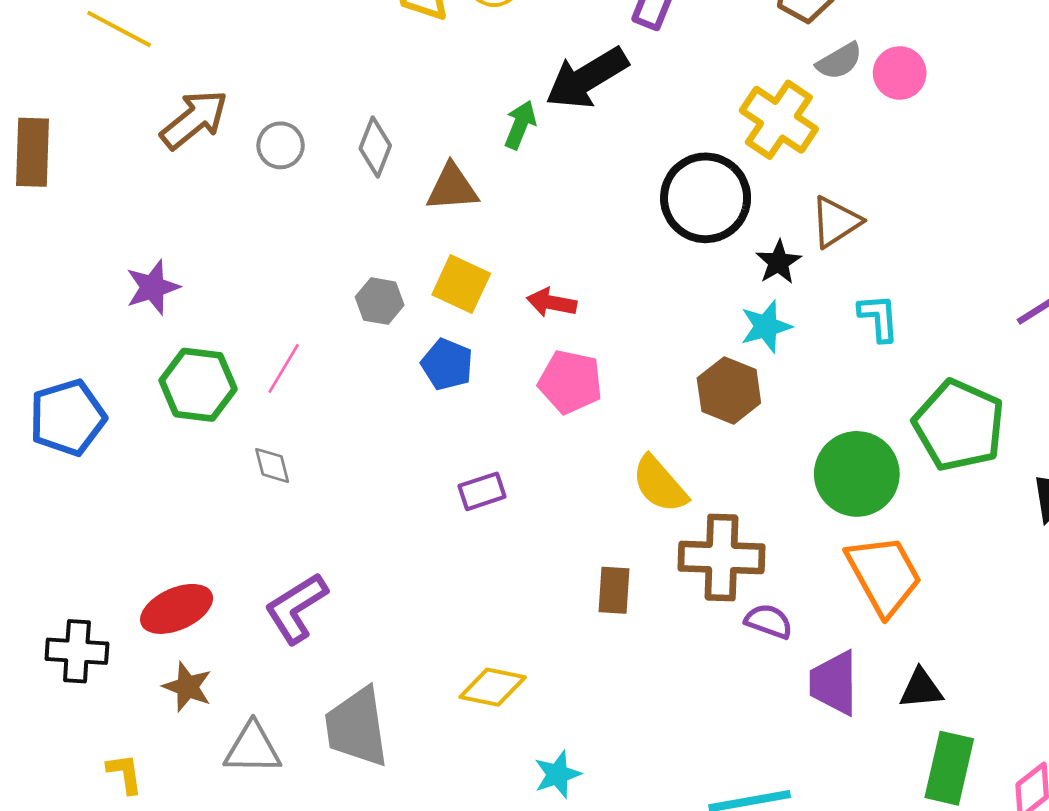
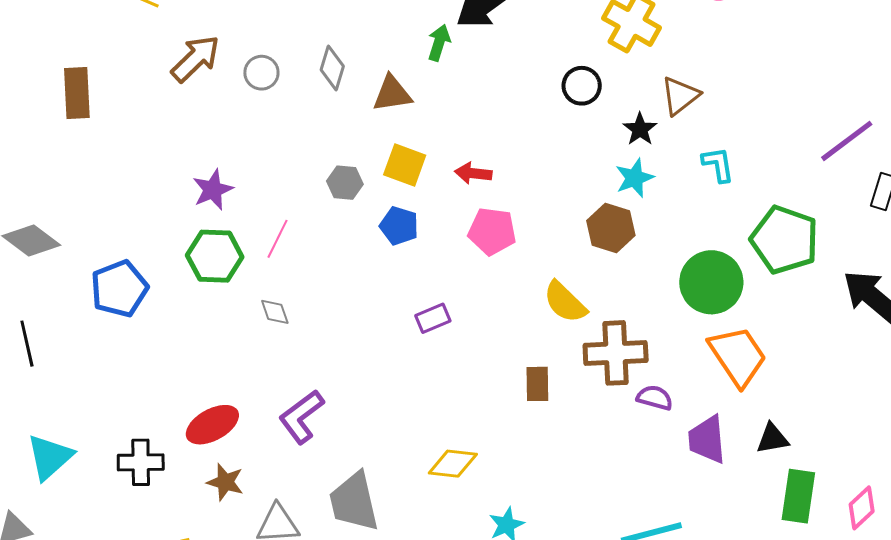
black circle: (706, 198) -> (582, 86), size x0.6
purple star: (153, 287) -> (213, 190), moved

